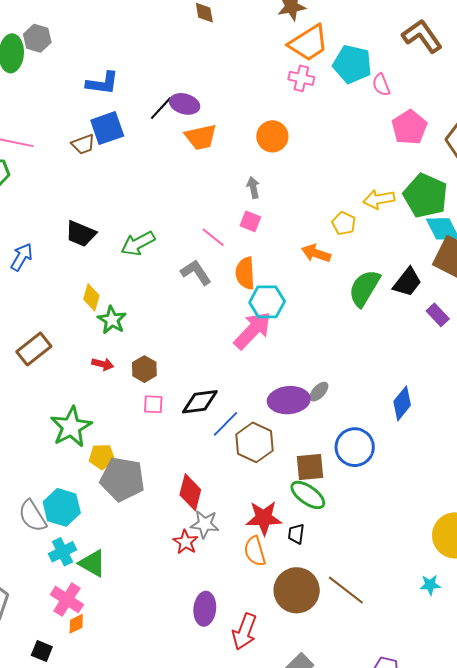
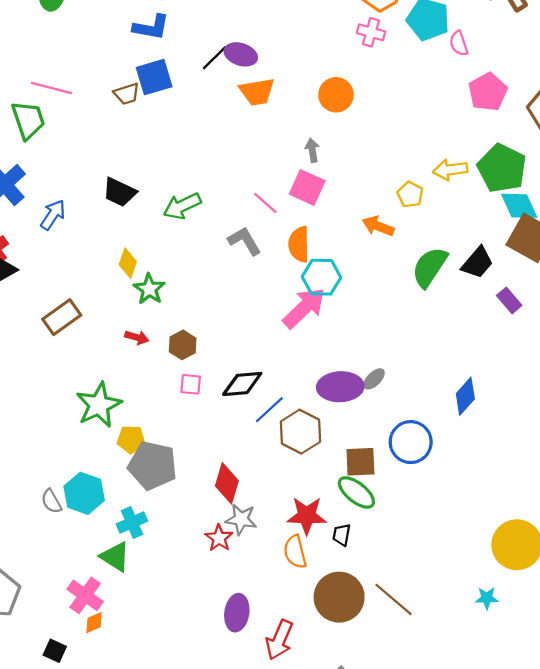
pink square: (250, 221) -> (307, 187), size x1.5
gray semicircle: (32, 516) -> (51, 501), size x0.7
cyan cross: (62, 552) -> (132, 522), moved

